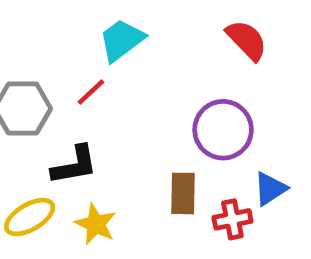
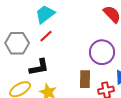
cyan trapezoid: (122, 40) -> (45, 14), moved

